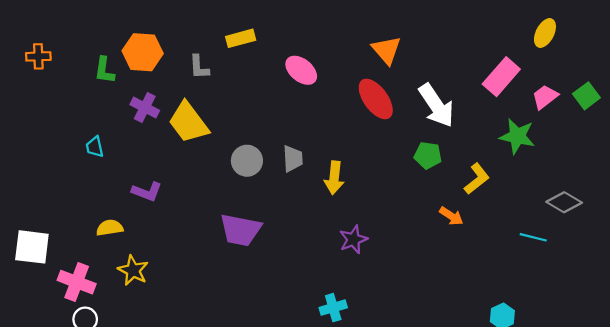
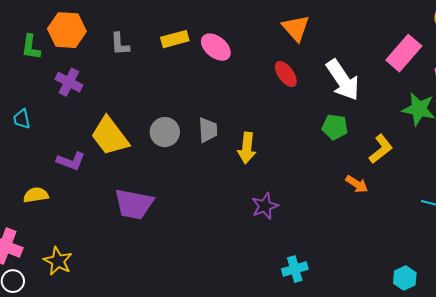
yellow rectangle: (241, 38) -> (175, 39), moved
red ellipse: (376, 99) -> (286, 74), size x0.7
yellow trapezoid: (188, 122) -> (110, 136), moved
purple trapezoid: (241, 230) -> (134, 204), moved
yellow star: (133, 270) -> (58, 261), moved
cyan cross: (333, 308) -> (295, 269), moved

